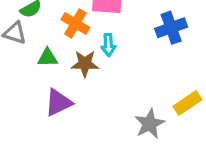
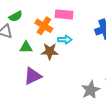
cyan arrow: (108, 45) -> (65, 40), turned -88

